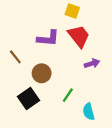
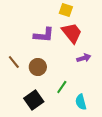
brown line: (15, 57) -> (14, 62), moved
black square: (28, 98) -> (34, 100), moved

